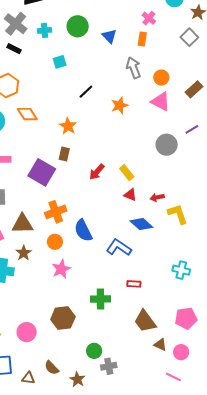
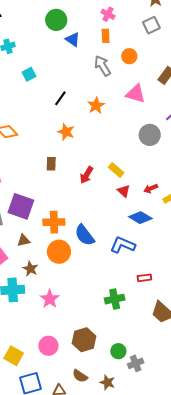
green circle: (78, 26) -> (56, 20), moved
gray square: (189, 37) -> (151, 25), turned 30
orange circle: (161, 78) -> (129, 56), moved
orange star: (68, 126) -> (66, 132), moved
purple square: (42, 172) -> (21, 206), moved
red triangle: (130, 195) -> (124, 191), turned 32
orange cross: (56, 212) -> (54, 222), turned 30
brown triangle: (22, 224) -> (24, 240), size x0.6
orange circle: (55, 242) -> (59, 252), size x1.5
pink star: (61, 269) -> (50, 299), moved
brown hexagon: (63, 318) -> (84, 340), moved

